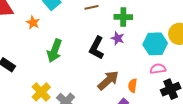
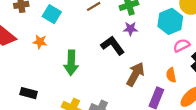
black L-shape: (97, 48) -> (113, 45), turned 135
orange semicircle: (133, 86) -> (171, 75), moved

